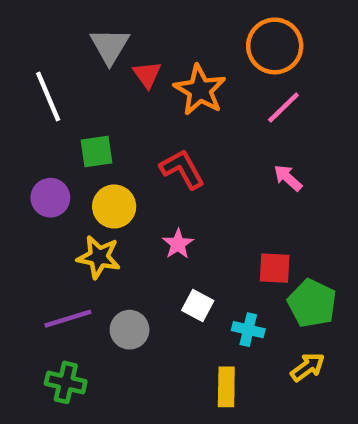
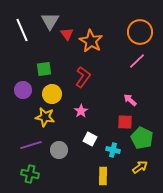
orange circle: (275, 46) -> (140, 32), moved
white line: (48, 97) -> (22, 30), moved
pink line: (283, 108) -> (137, 61), moved
red L-shape: (182, 169) -> (83, 77), turned 65
pink arrow: (288, 178) -> (130, 100), moved

